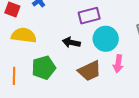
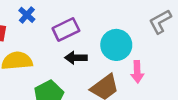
purple rectangle: (89, 16) -> (66, 29), moved

